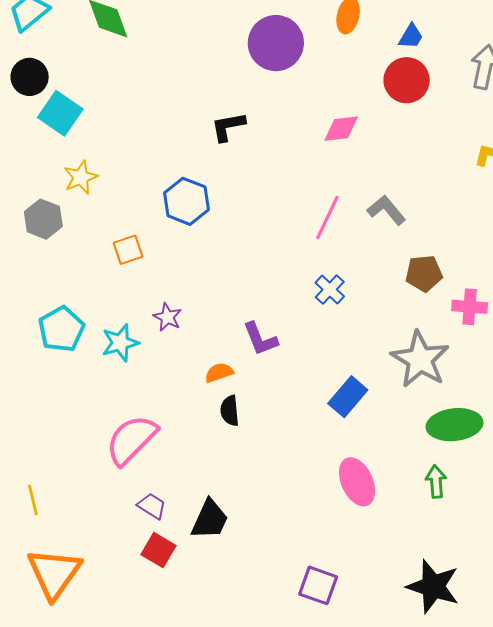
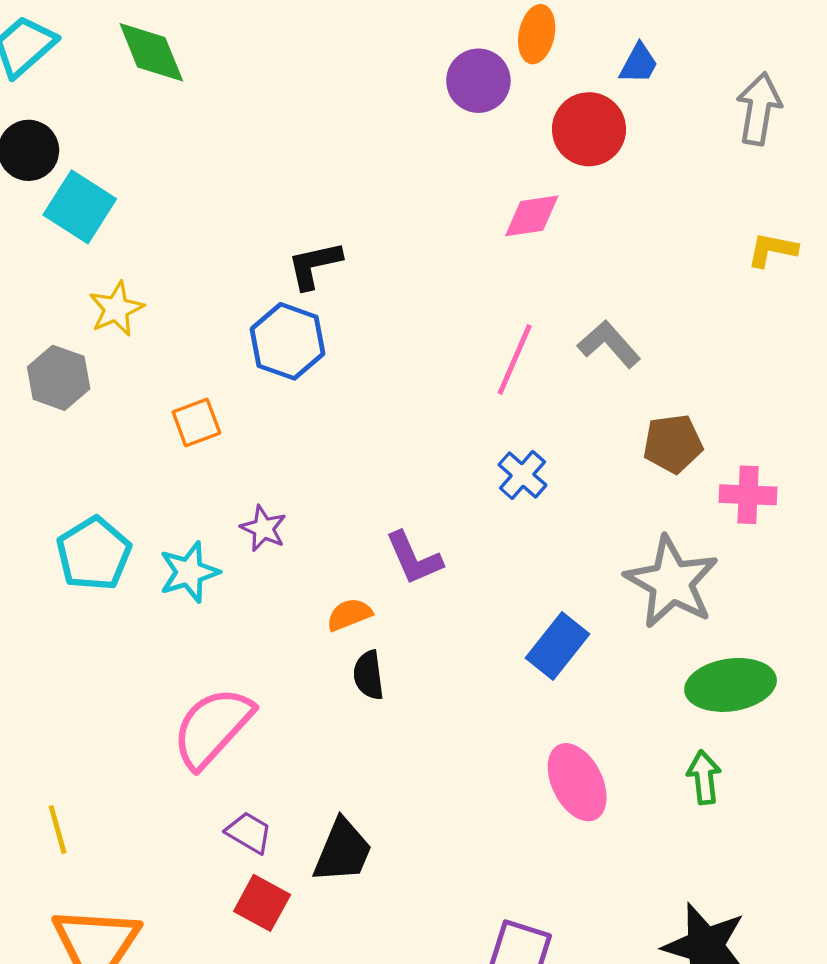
purple circle: (276, 43) -> (478, 81), moved, size x0.7
red circle: (407, 80) -> (589, 129), moved
black L-shape: (228, 127) -> (314, 265), moved

